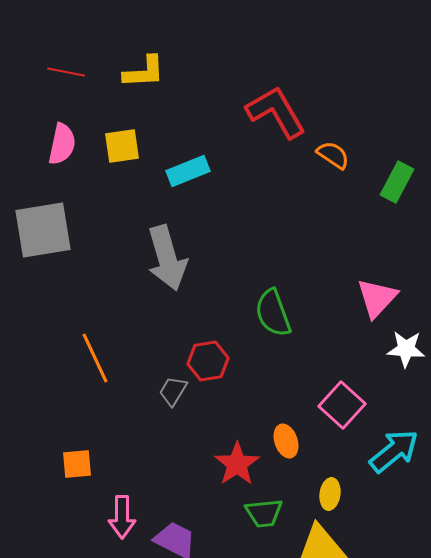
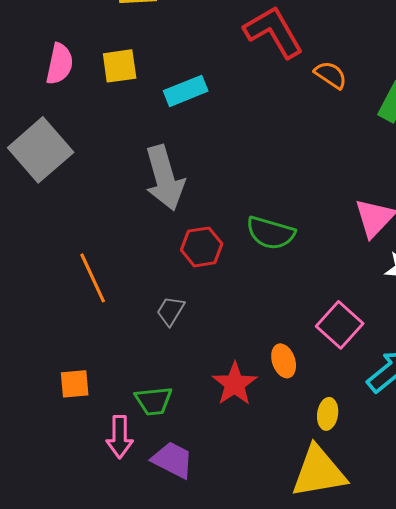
gray square: (43, 230) -> (41, 150), turned -32
green semicircle: (273, 313) -> (271, 233), turned -54
red hexagon: (208, 361) -> (202, 247), moved
green trapezoid: (264, 513) -> (154, 401), moved

